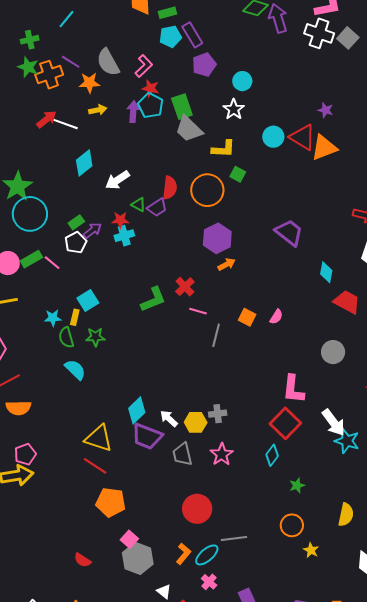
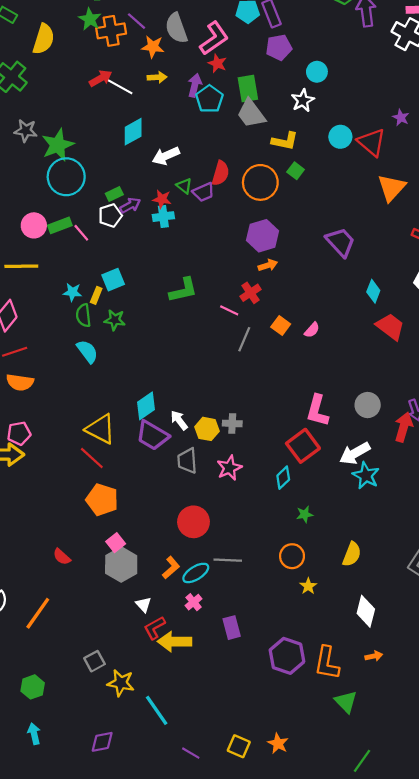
pink L-shape: (144, 66) -> (214, 38), size x1.4
cyan pentagon: (151, 105) -> (209, 99), moved
orange triangle: (324, 148) -> (392, 188), moved, turned -36
red cross: (185, 287) -> (250, 293), moved
gray circle: (333, 352) -> (368, 405), moved
white arrow: (334, 422) -> (355, 453), turned 88

